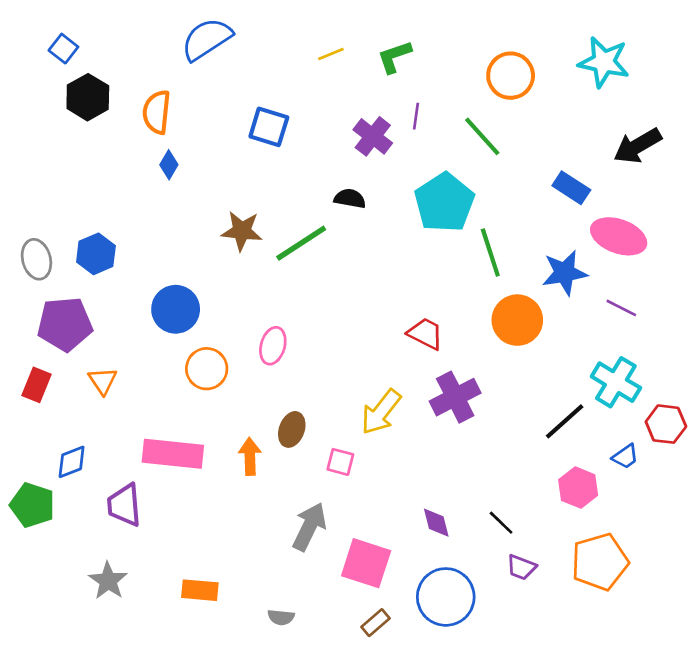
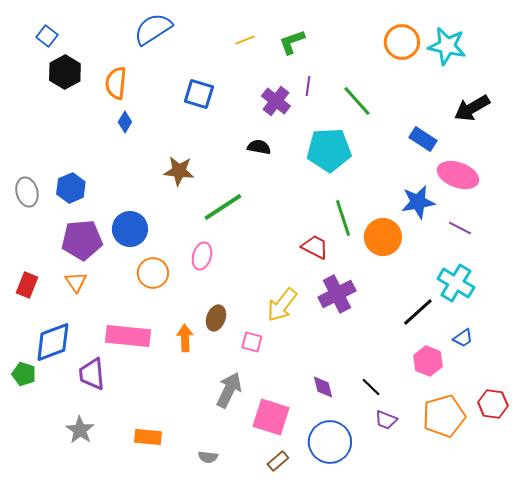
orange circle: (511, 76) -> (402, 42), moved
cyan pentagon: (444, 203) -> (329, 150), turned 30
green line: (301, 243) -> (223, 207), moved
green line: (490, 253) -> (343, 218), moved
purple pentagon: (65, 324) -> (82, 240), moved
red hexagon: (666, 424) -> (493, 404), moved
blue diamond: (72, 462) -> (53, 342), size x1.6
green pentagon: (32, 505) -> (24, 374), size x0.7

